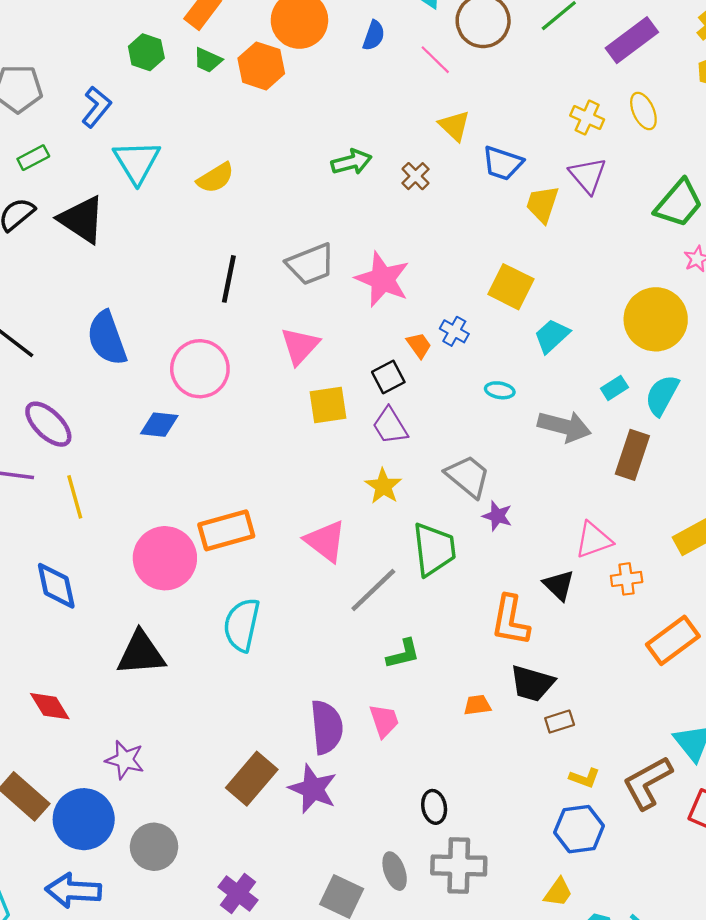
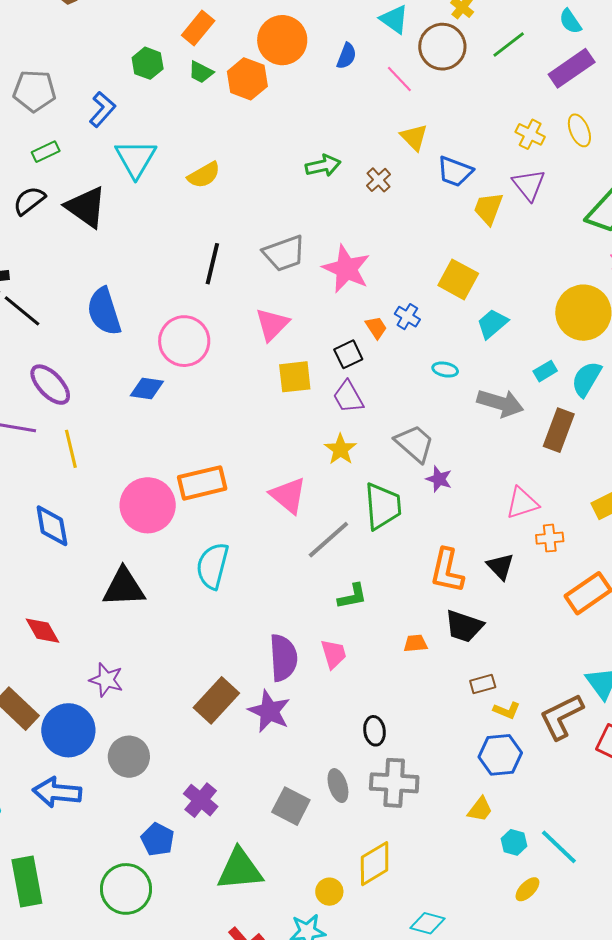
black triangle: (559, 585) -> (500, 566), moved
brown rectangle: (560, 722) -> (483, 684), moved

